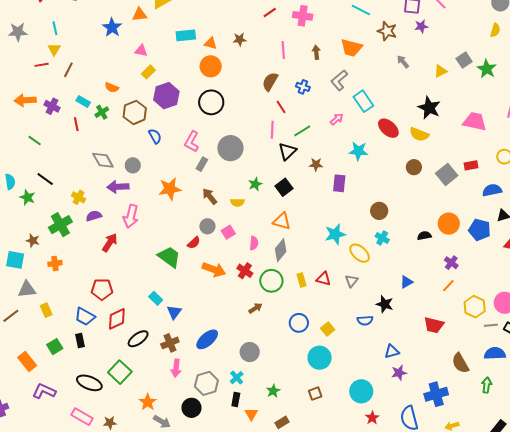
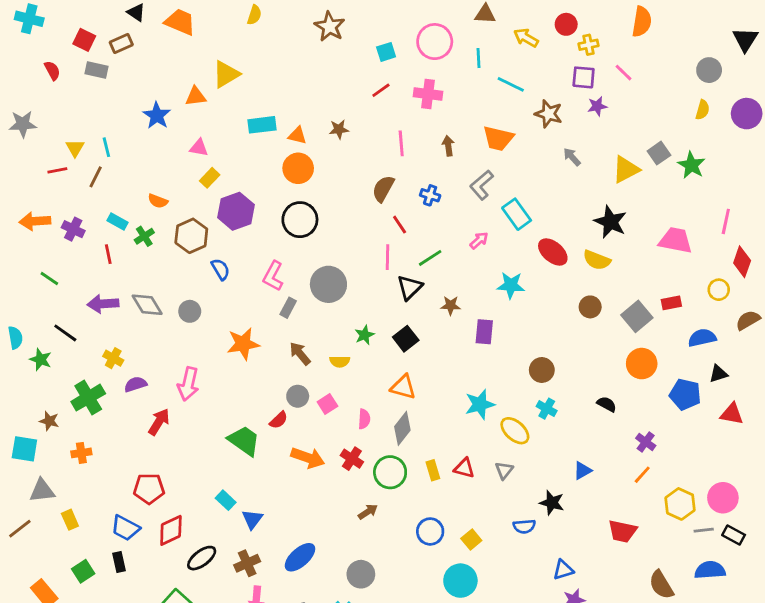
cyan line: (55, 28) -> (106, 147), moved
yellow triangle: (441, 71) -> (626, 169), size x1.5
purple arrow: (118, 187) -> (103, 304), moved
orange circle: (449, 224) -> (642, 364), moved
black semicircle: (424, 236) -> (607, 404), turned 40

